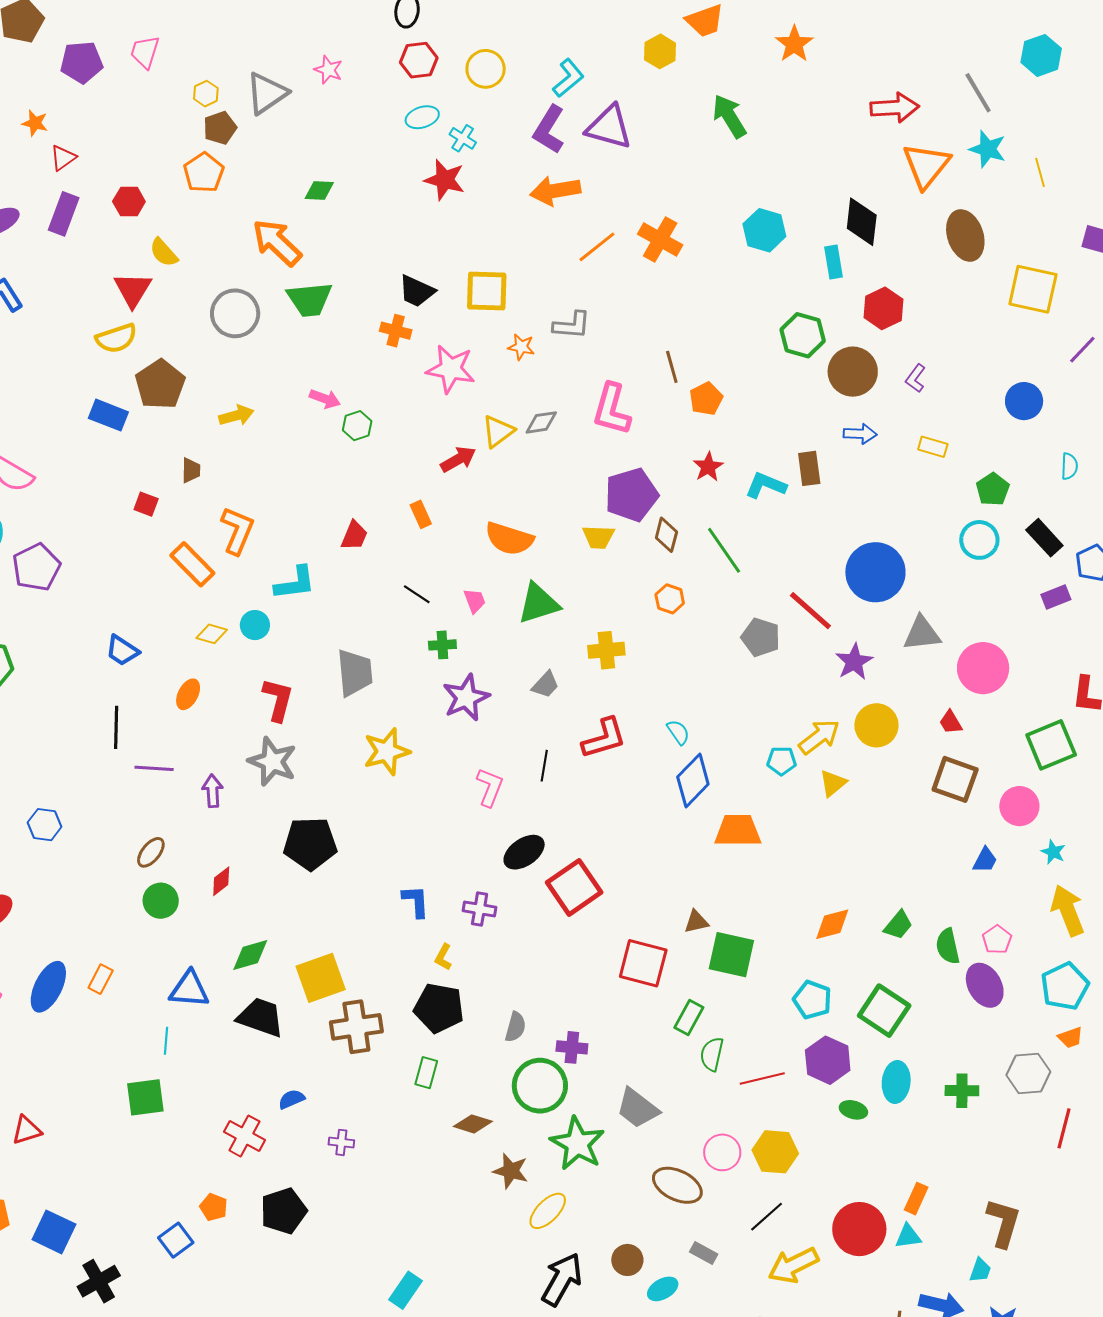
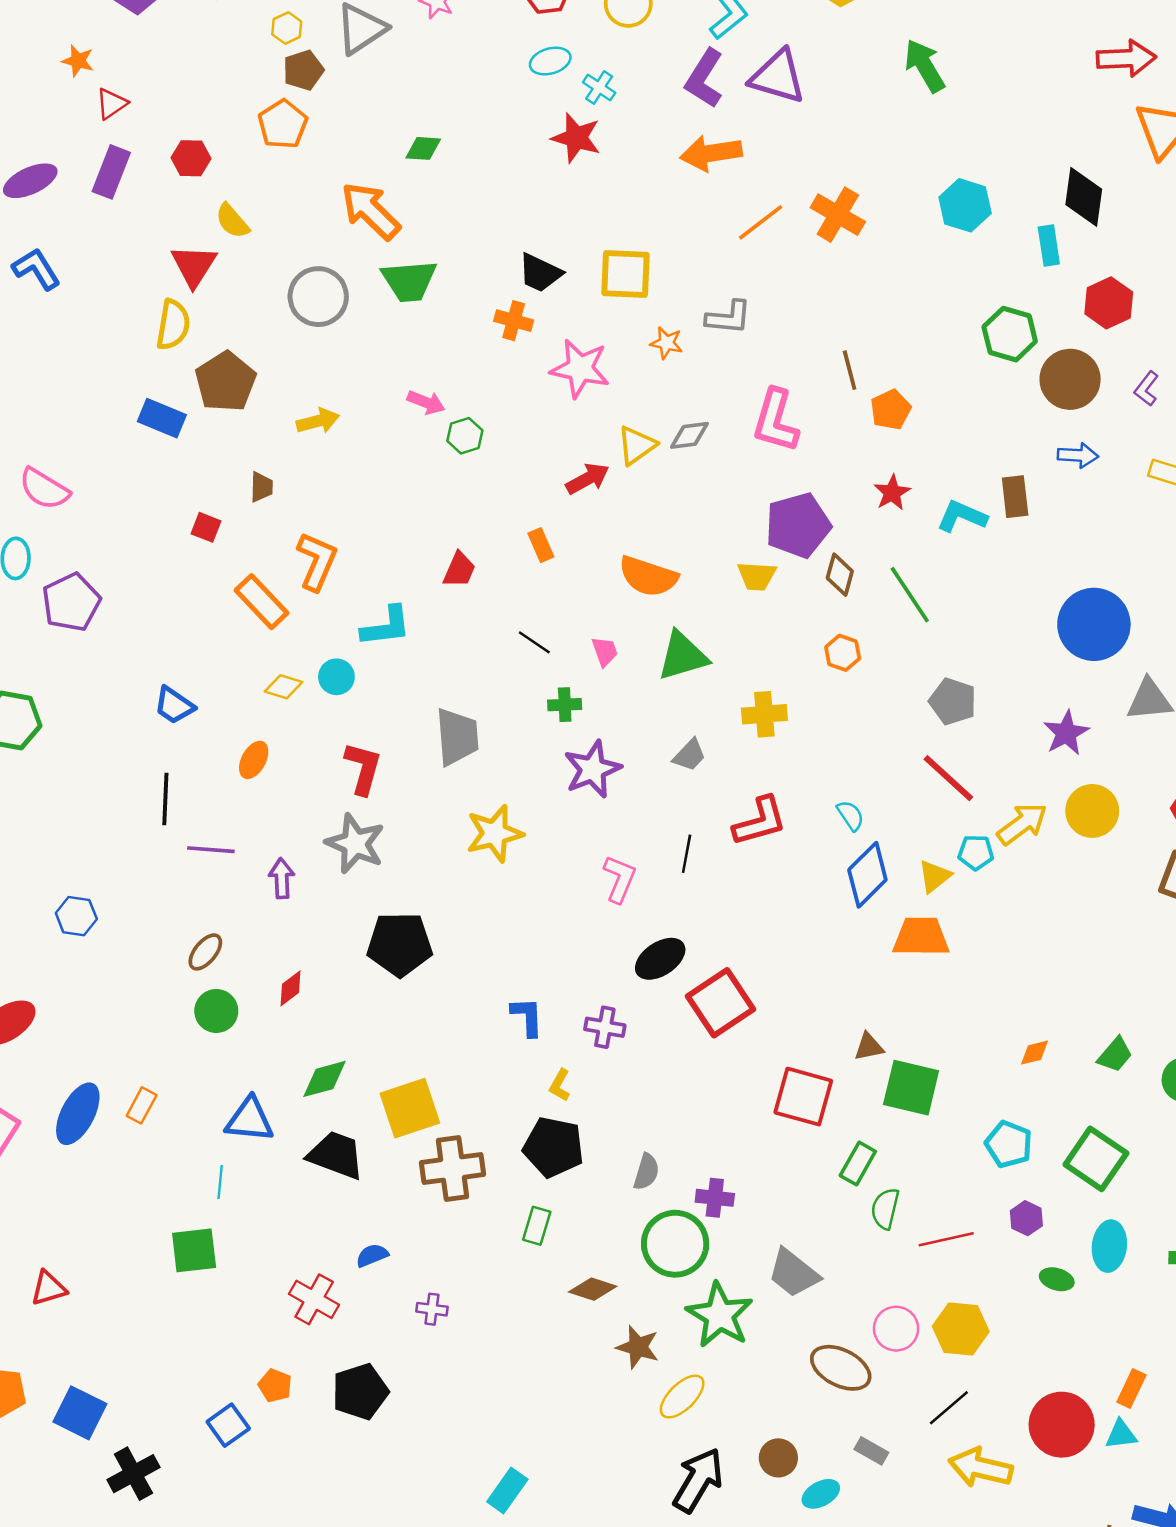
yellow semicircle: (116, 338) -> (173, 325), turned -63
red line: (810, 611) -> (948, 778), moved
yellow triangle: (833, 783) -> (935, 876), moved
orange diamond: (832, 924) -> (1035, 1053), size x0.7
purple hexagon: (828, 1060) -> (1026, 1218), size x0.6
yellow arrow: (793, 1265) -> (981, 1468), turned 39

